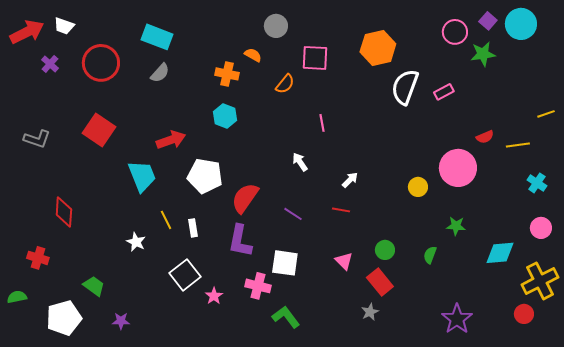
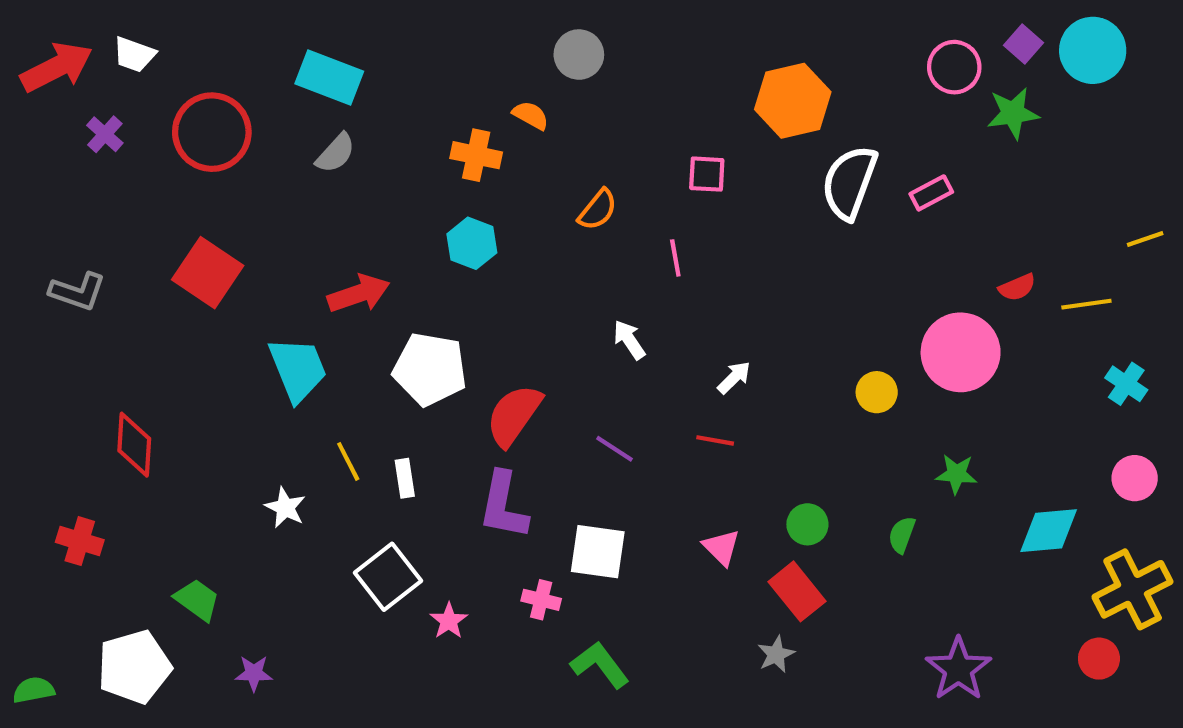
pink square: (315, 58) -> (707, 174), moved, size x0.7
orange semicircle: (285, 84) -> (598, 210), moved
pink cross: (258, 286) -> (541, 600), size x0.7
green semicircle: (17, 297) -> (34, 690), moved

